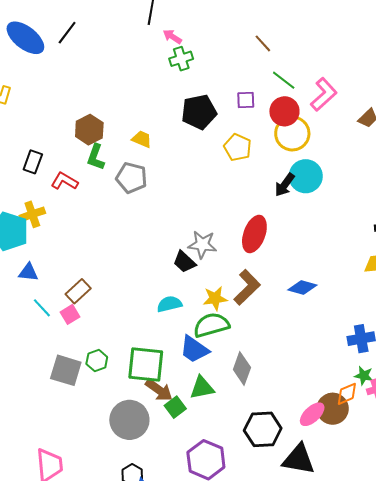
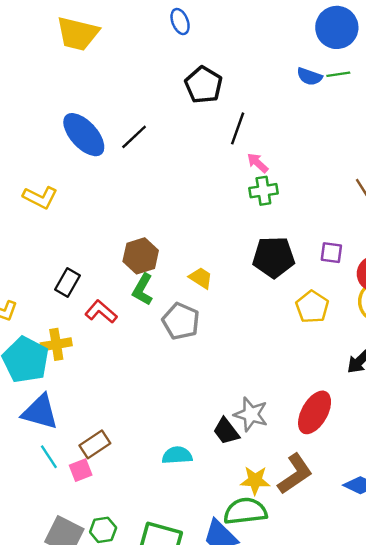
blue triangle: (28, 272) -> (40, 412), size x1.6
cyan semicircle: (169, 304) -> (177, 455), moved

